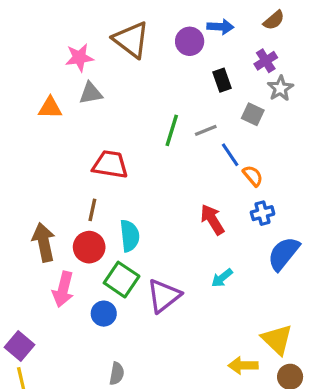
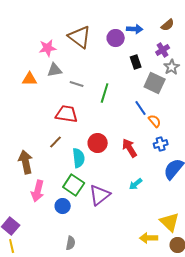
gray square: (253, 114) -> (155, 83), size x1.5
gray line: (206, 130) -> (77, 84), moved, turned 40
brown line: (92, 210) -> (56, 142), turned 32
red circle: (89, 247) -> (98, 143), moved

